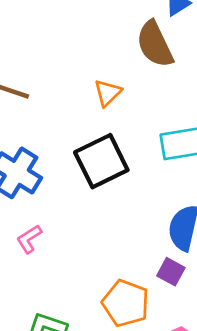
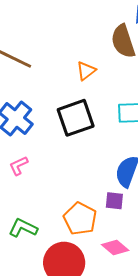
purple square: (171, 272) -> (114, 201), turned -30

